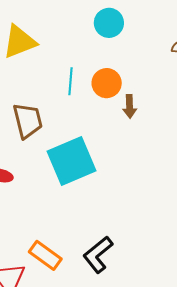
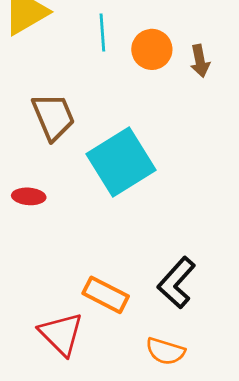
cyan line: (71, 81) -> (102, 32), moved
brown arrow: (130, 106) -> (200, 61), moved

